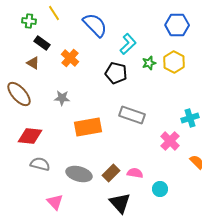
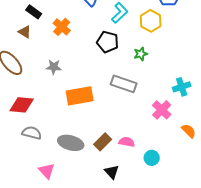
yellow hexagon: (174, 62) -> (151, 21), moved
green star: (149, 63) -> (141, 54), moved
black triangle: (120, 203) -> (112, 172), size x0.7

